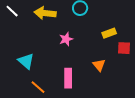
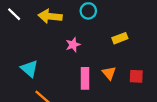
red square: (124, 48) -> (136, 76), moved
pink rectangle: (68, 78) -> (85, 78), moved

